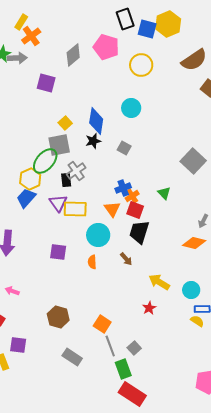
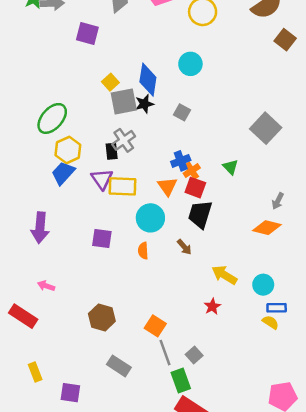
gray square: (59, 145) -> (124, 101), moved
green ellipse: (45, 161) -> (52, 118), moved
purple square: (18, 345) -> (70, 393), moved

